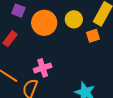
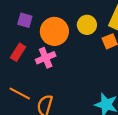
pink cross: (43, 68) -> (46, 58), moved

